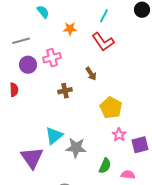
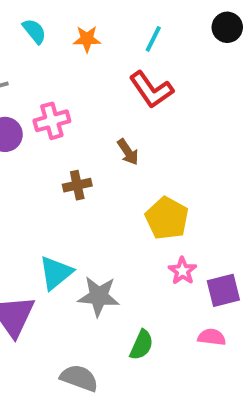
orange star: (70, 29) -> (87, 39), moved
green semicircle: (105, 166) -> (142, 345), moved
pink semicircle: (128, 175) -> (212, 337), moved

